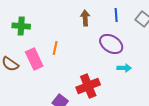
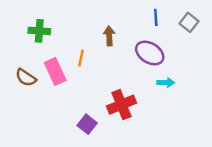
brown arrow: (85, 18) -> (109, 36), moved

